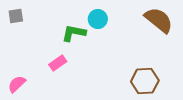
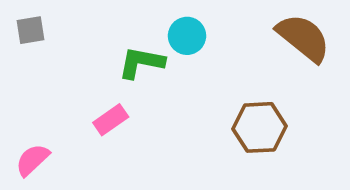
brown hexagon: (145, 81) -> (260, 127), moved

